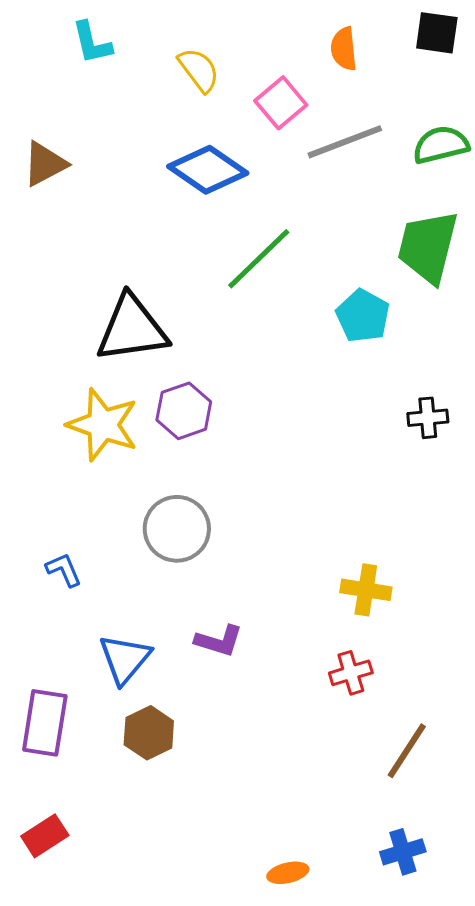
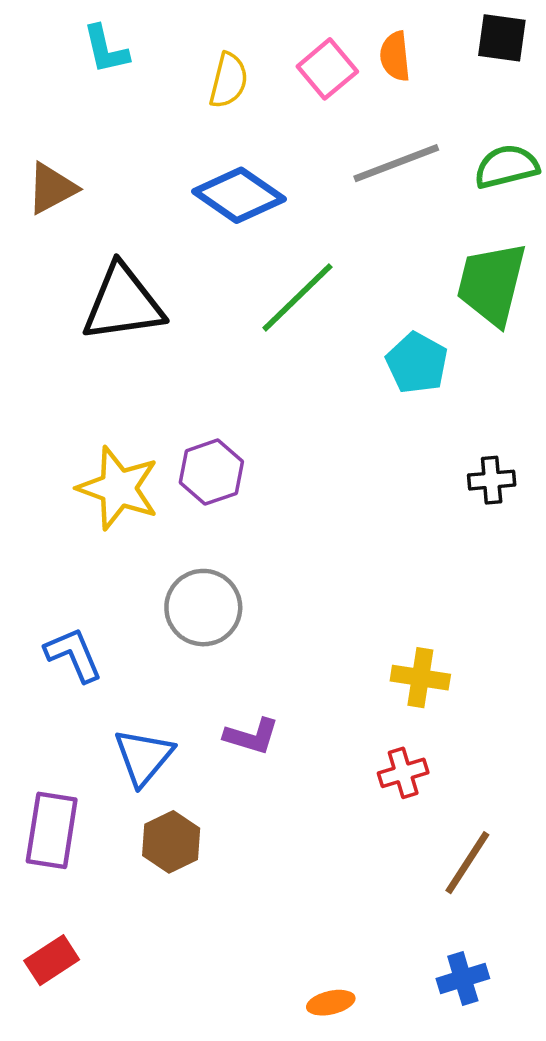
yellow semicircle: (199, 70) -> (229, 80), turned 51
pink square: (281, 103) -> (327, 69), moved
black triangle: (132, 329) -> (123, 303), moved
blue L-shape: (64, 570) -> (74, 655), size x1.4

